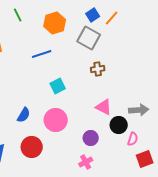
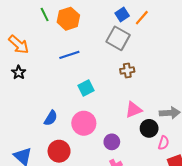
orange hexagon: (55, 23) -> (68, 19), moved
pink triangle: (104, 107) -> (134, 110), turned -48
purple circle: (91, 138) -> (112, 142), moved

